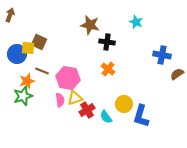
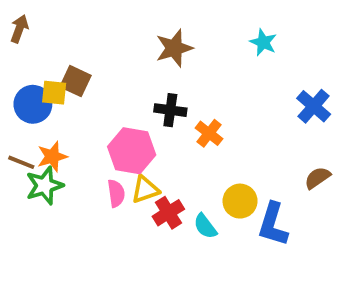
brown star: (90, 25) -> (174, 48), turned -30
black cross: (107, 42) -> (170, 110), moved
blue cross: (162, 55) -> (314, 106), turned 30
brown line: (42, 71) -> (21, 162), moved
brown semicircle: (177, 74) -> (317, 178), moved

